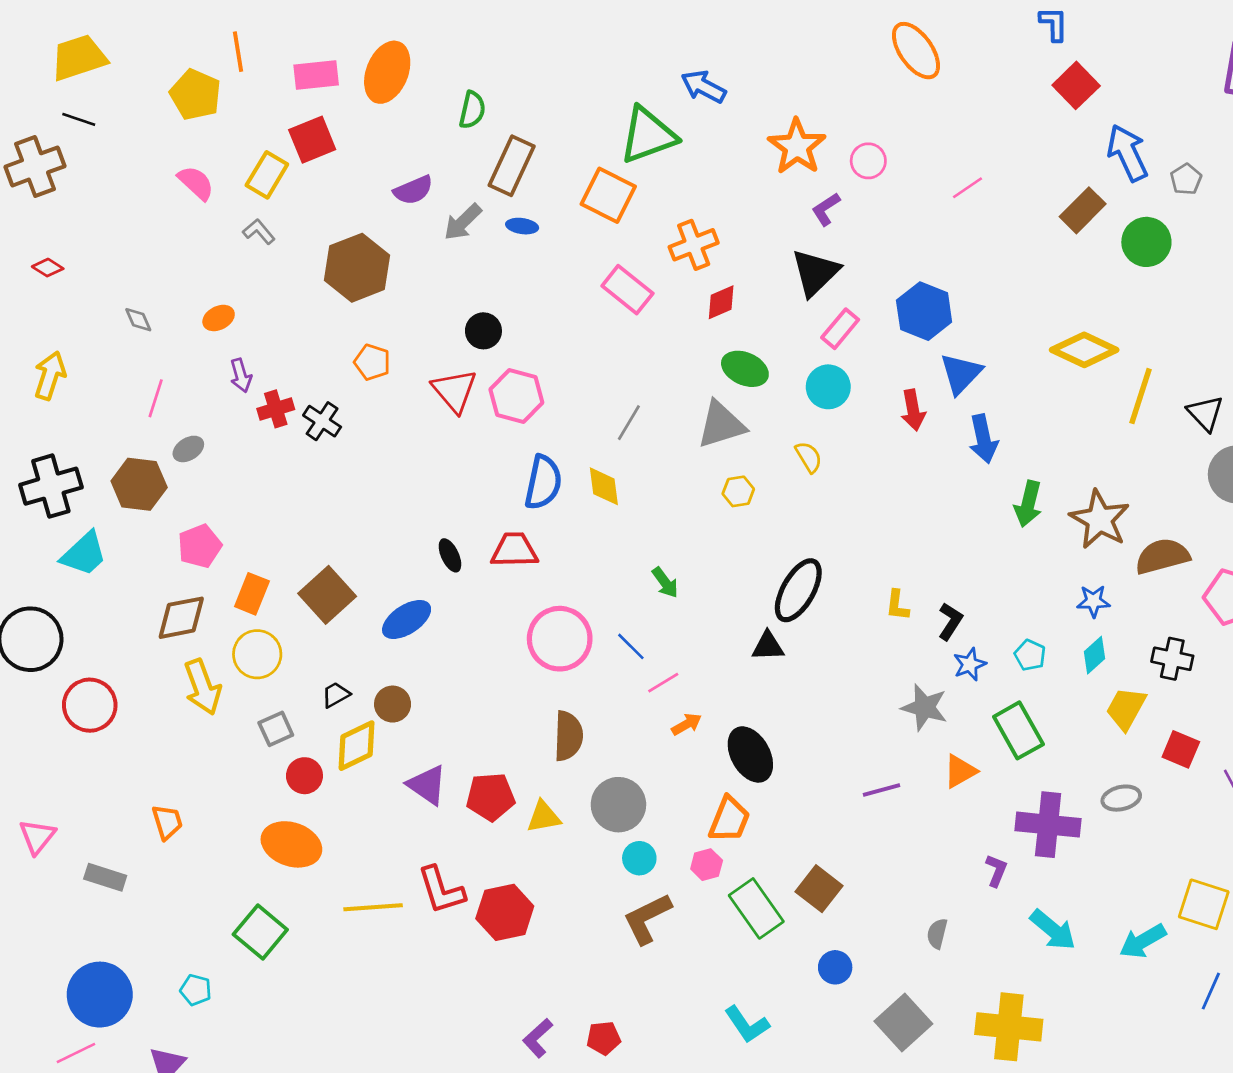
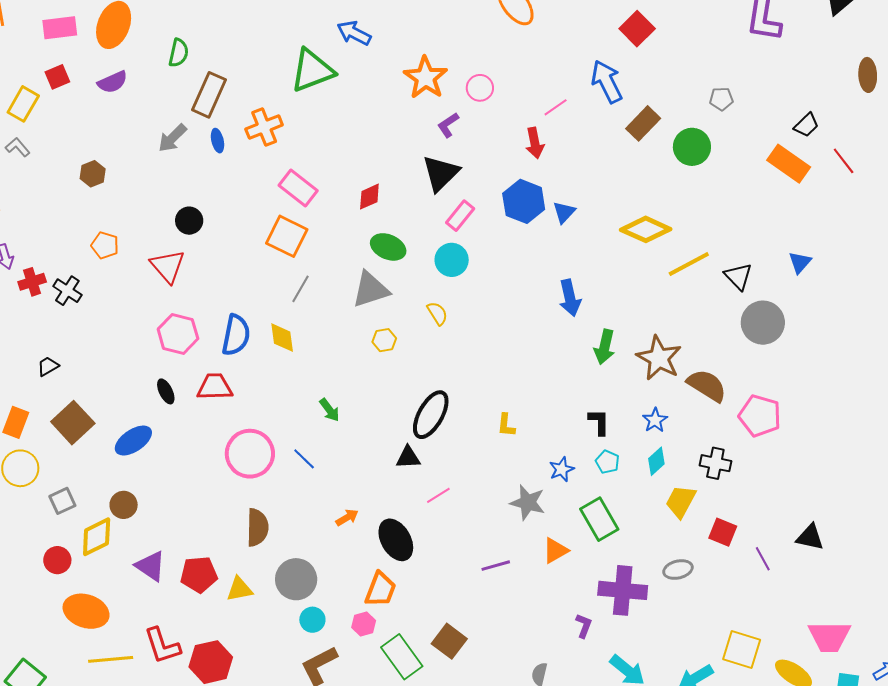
red square: (312, 140) -> (57, 77), size x0.7
blue arrow: (1127, 153) -> (607, 82), moved
gray pentagon: (1186, 179) -> (721, 99), turned 30
purple semicircle: (413, 190) -> (113, 82), moved
orange square: (608, 195) -> (287, 236), moved
blue ellipse: (522, 226) -> (218, 141), turned 70
orange cross: (694, 245) -> (264, 127), moved
brown hexagon: (357, 268) -> (93, 174), size x0.5
blue triangle: (961, 374) -> (564, 212), moved, size x0.7
pink hexagon: (516, 396) -> (178, 334), moved
yellow line: (1140, 396) -> (689, 264), turned 45
red arrow: (913, 410) -> (535, 143), moved
brown semicircle: (1162, 556) -> (707, 385), turned 48
blue star: (1093, 601) -> (655, 420), turned -30
black L-shape: (950, 621) -> (599, 422), moved, turned -32
pink line: (663, 683) -> (438, 495), moved
black trapezoid: (336, 695) -> (48, 366), moved
gray square: (276, 729) -> (62, 501), moved
orange ellipse: (291, 844) -> (86, 611), moved

